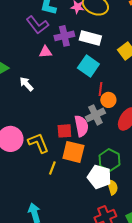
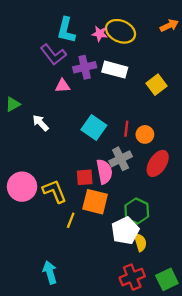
cyan square: (88, 66) -> (94, 128), moved
orange circle: (108, 100) -> (145, 134), moved
white pentagon: (99, 177) -> (125, 231), turned 30

